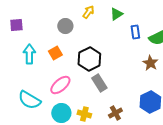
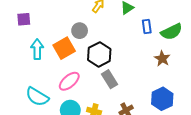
gray circle: (65, 26) -> (80, 31), moved
orange square: (55, 53) -> (64, 48), size x1.5

